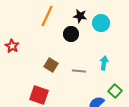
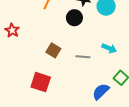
cyan arrow: (104, 63) -> (109, 48), turned 104

